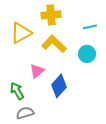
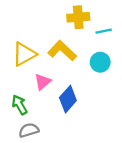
yellow cross: (51, 15) -> (78, 17), moved
yellow triangle: (21, 33) -> (24, 54), moved

